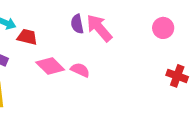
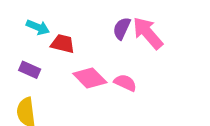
purple semicircle: (77, 24) -> (122, 28), turned 36

